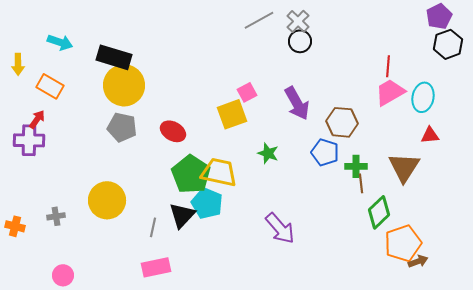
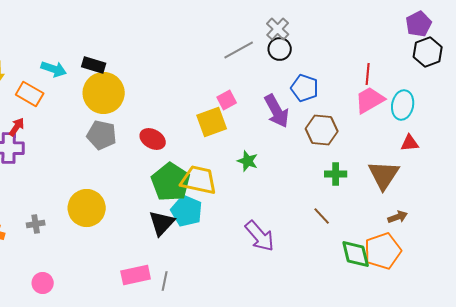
gray line: (259, 20) -> (239, 50), moved
cyan arrow: (60, 42) -> (54, 69), moved
black rectangle: (114, 57) -> (94, 65), size x0.7
blue pentagon: (325, 152) -> (305, 88), moved
brown line: (361, 183) -> (322, 216), moved, turned -36
green diamond: (379, 212) -> (356, 254), moved, turned -60
gray line: (153, 227) -> (165, 281), moved
brown arrow: (418, 261) -> (398, 217), moved

